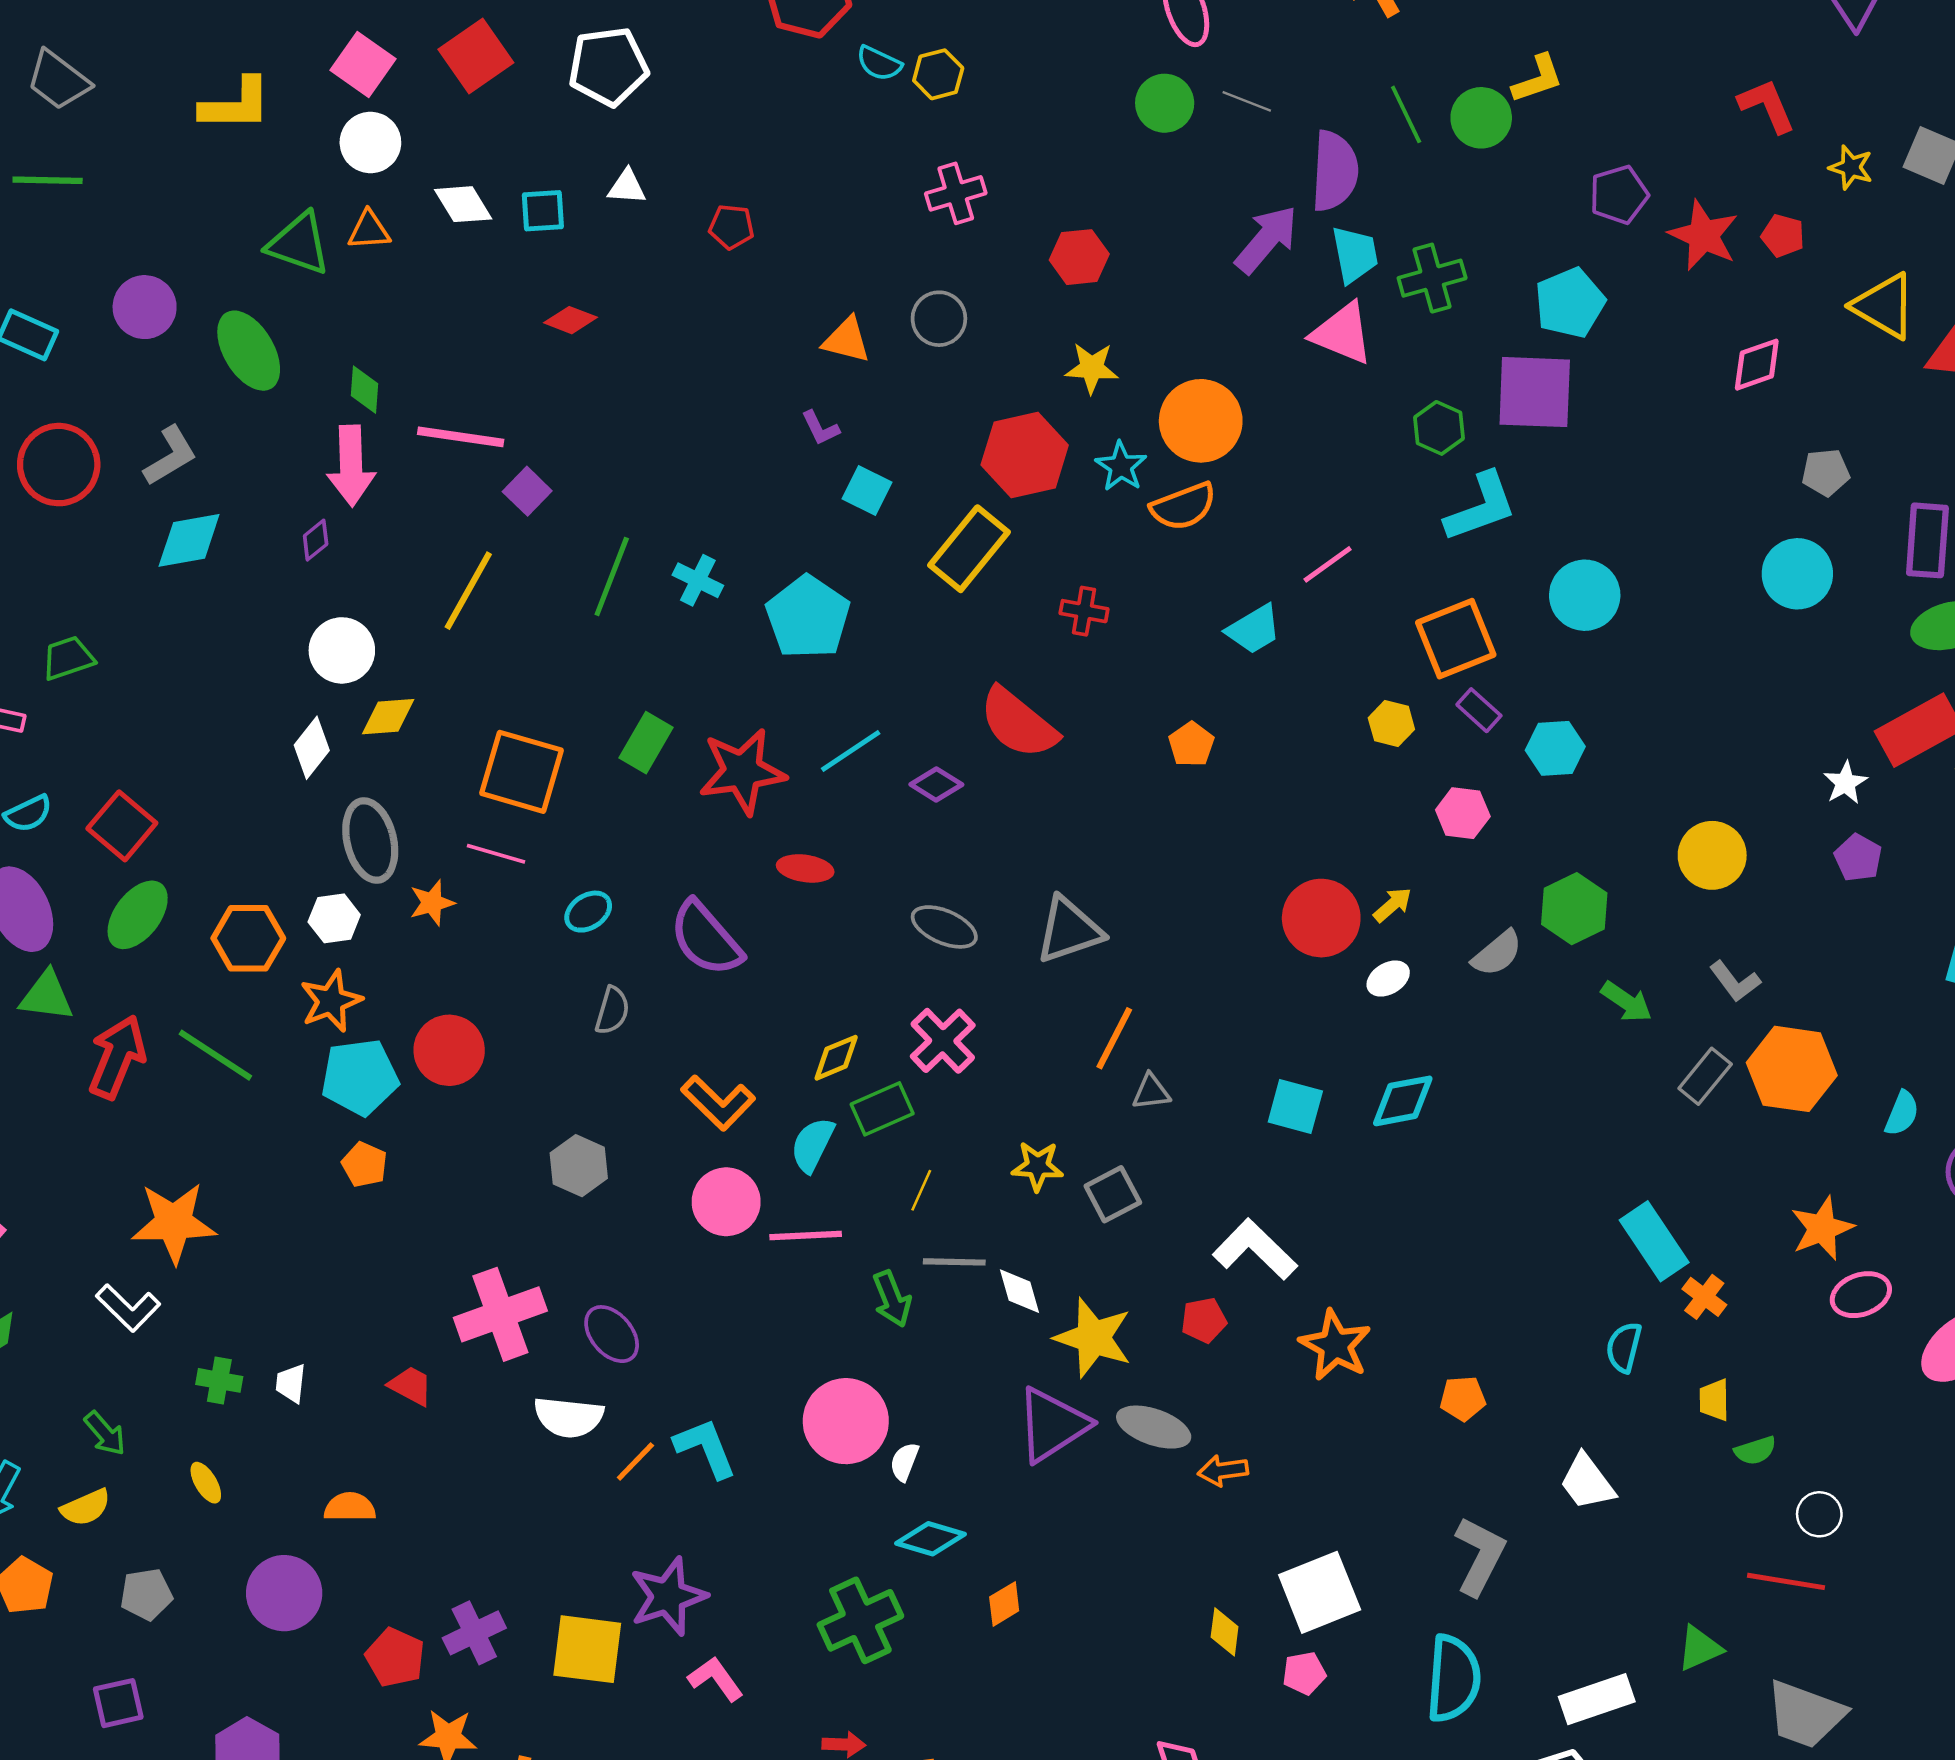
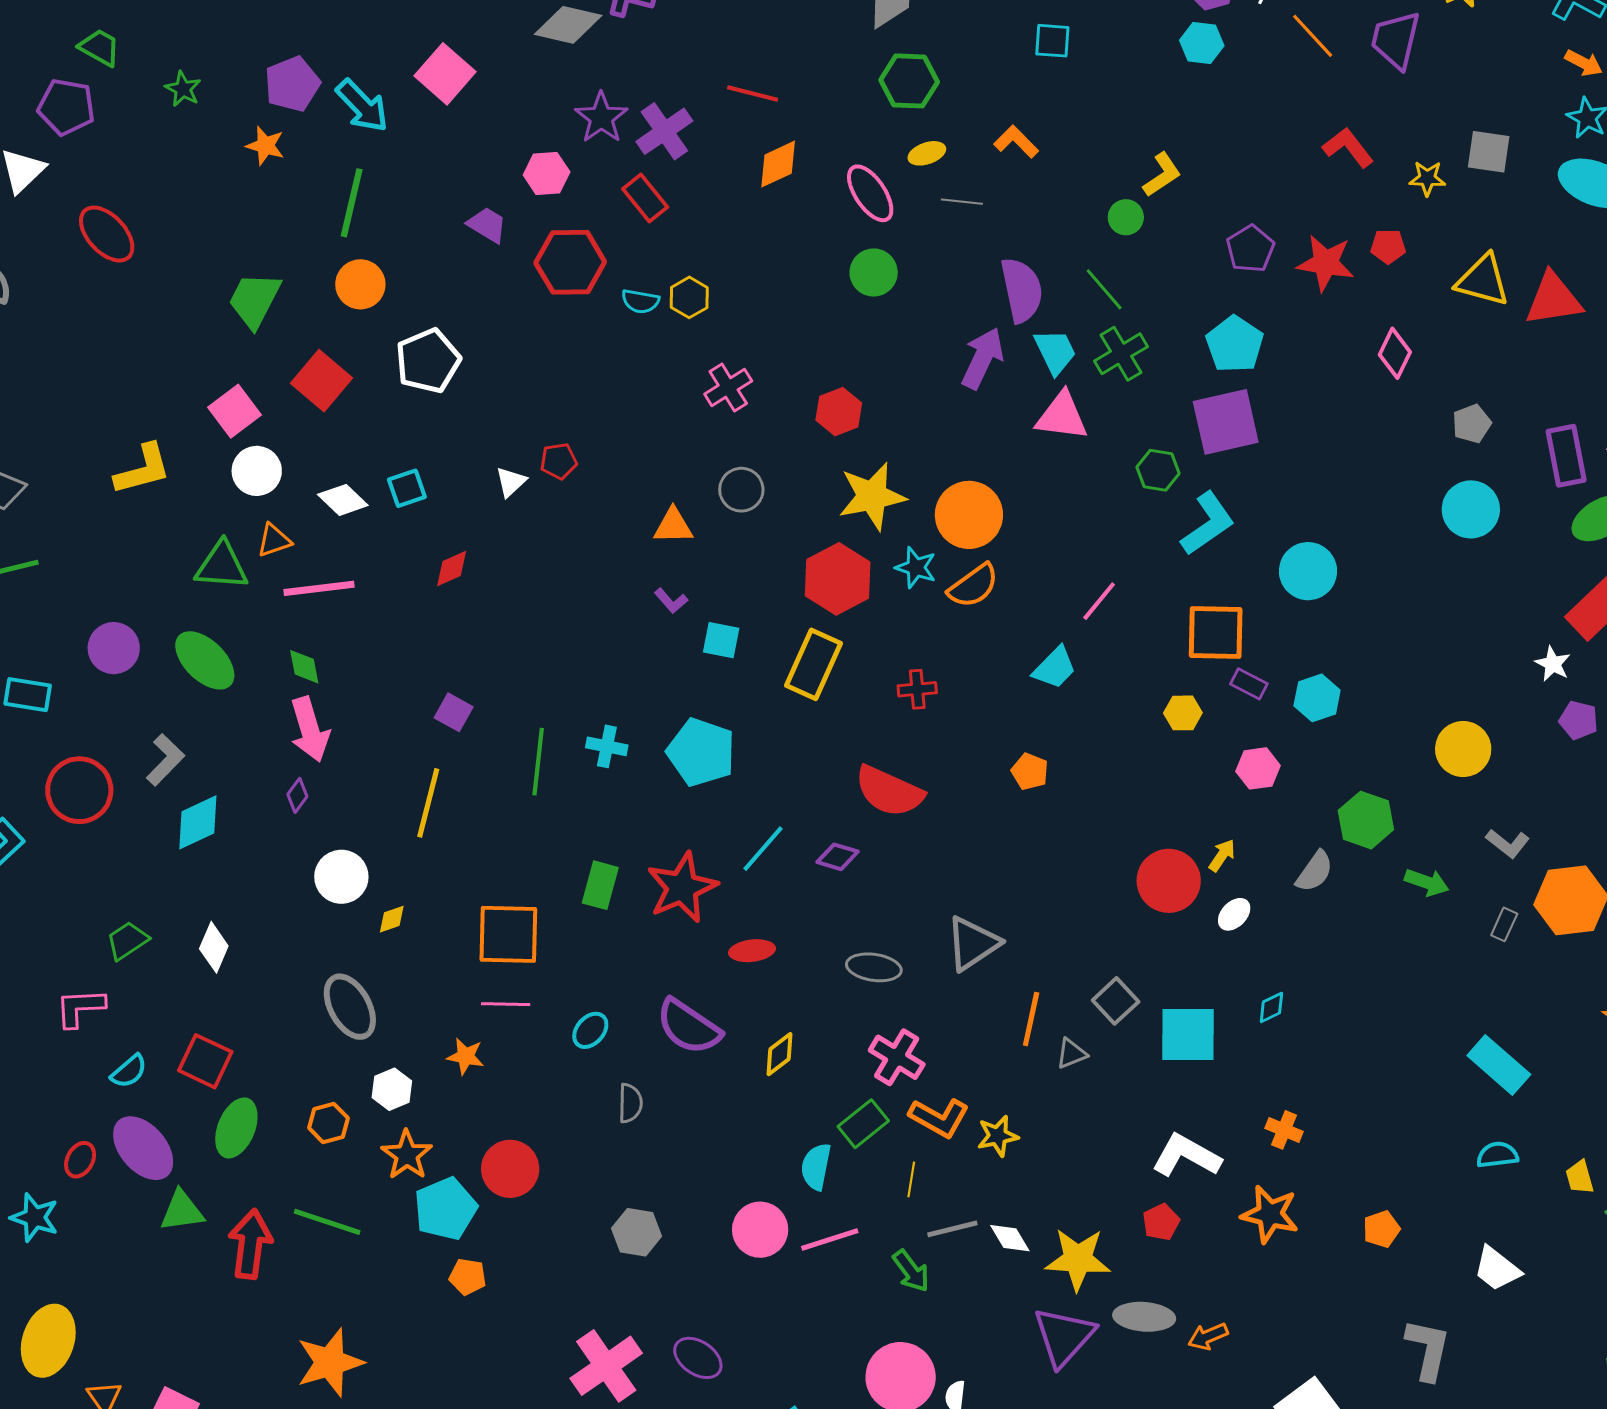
pink square: (363, 65) -> (235, 411), turned 33
gray line: (1247, 101) -> (962, 202), moved
green line: (1406, 114) -> (1104, 289), moved
green circle: (1481, 118) -> (1126, 217), size x0.7
white triangle: (627, 187) -> (511, 482), moved, turned -32
red diamond: (570, 320) -> (452, 569), turned -30
pink diamond: (1757, 365) -> (1395, 353), turned -30
yellow star: (1092, 368) -> (872, 496), size x1.6
pink line: (461, 437) -> (319, 588), moved
orange square: (1456, 639) -> (1216, 633), turned 38
yellow diamond: (388, 717) -> (392, 919), size x0.7
white diamond: (312, 748) -> (214, 947), moved
gray ellipse: (370, 841) -> (350, 1007), moved
orange star: (432, 903) -> (466, 1056), turned -30
orange hexagon: (248, 938) -> (328, 1123), size x0.7
yellow diamond: (836, 1058) -> (779, 1054), moved
gray rectangle: (1705, 1076) -> (1504, 924), size x0.7
cyan diamond: (1403, 1101) -> (1271, 1008), size x0.6
orange L-shape: (718, 1103) -> (939, 1118), moved
cyan square: (1295, 1106) -> (1188, 1035), size x1.4
gray square: (1113, 1194) -> (1116, 1001), moved
orange cross: (1704, 1297) -> (1284, 1130), moved
cyan semicircle: (1624, 1347) -> (1497, 1155), turned 84

